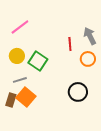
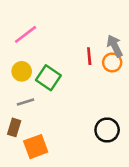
orange circle: (88, 59) -> (112, 62), moved
black circle: (78, 92) -> (107, 130), moved
orange square: (26, 97) -> (36, 147), moved, turned 30

